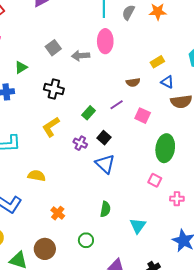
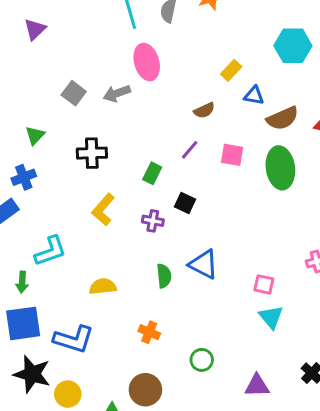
green ellipse: (165, 148) -> (280, 168), moved
blue triangle: (105, 164) -> (203, 264), moved
pink square: (155, 180) -> (264, 284), moved
green semicircle: (105, 209) -> (164, 276), moved

